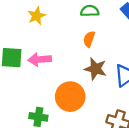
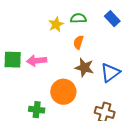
yellow star: (37, 16) -> (56, 24), moved

